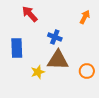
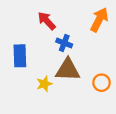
red arrow: (30, 14) -> (47, 21), moved
orange arrow: (85, 17) -> (99, 20), size x1.5

